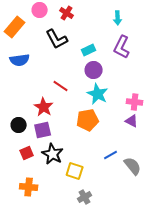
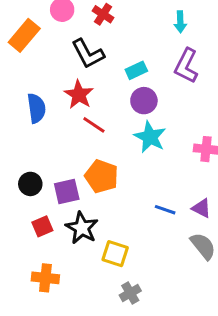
blue semicircle: (20, 60) -> (36, 108), moved, turned -90
red star: (44, 107) -> (79, 95), moved
orange pentagon: (88, 120) -> (102, 176), moved, turned 30
purple triangle: (132, 121) -> (201, 208), moved
blue line: (111, 155) -> (165, 210), moved, turned 48

